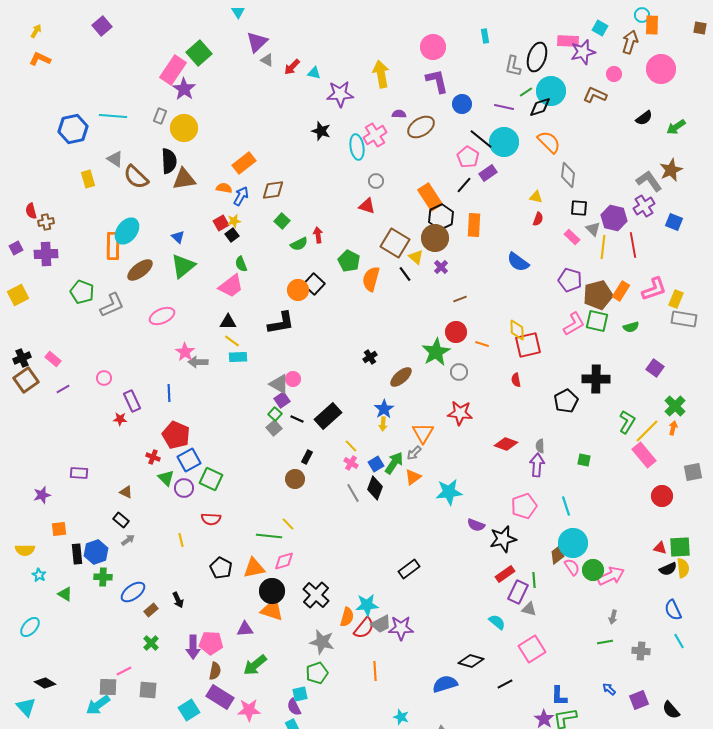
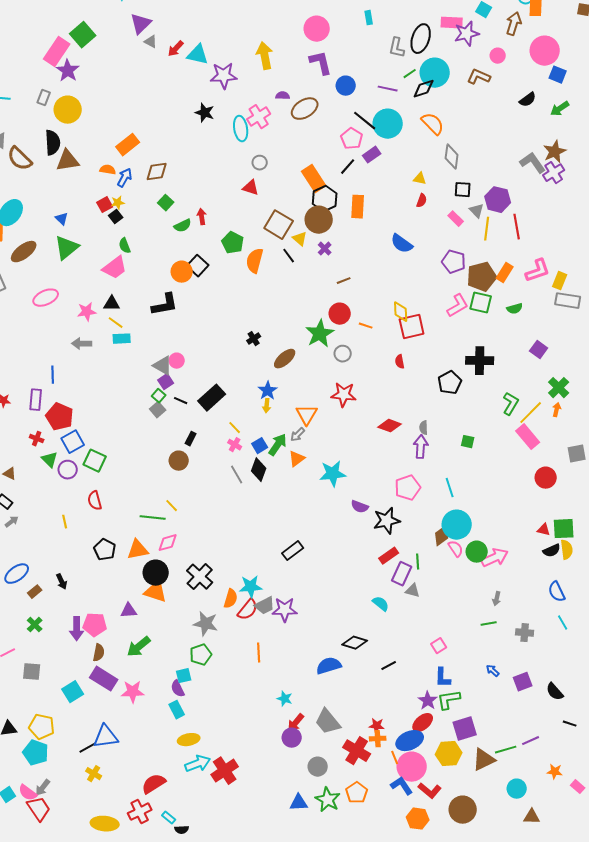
cyan triangle: (314, 73) -> (198, 55), size x1.6
purple cross: (644, 206) -> (554, 173), moved
blue square: (674, 222) -> (558, 75), moved
pink star: (185, 352) -> (87, 312), moved, turned 30
purple rectangle: (132, 401) -> (36, 400), moved, turned 30
red semicircle: (211, 519) -> (95, 501), turned 72
pink square: (532, 649) -> (439, 646), moved, size x0.6

